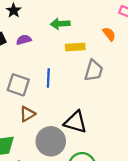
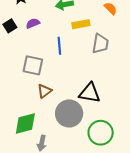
blue line: (48, 78) -> (59, 46), moved

